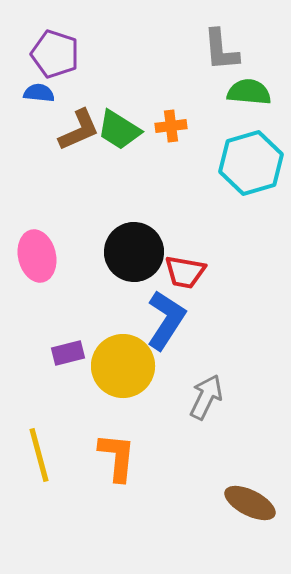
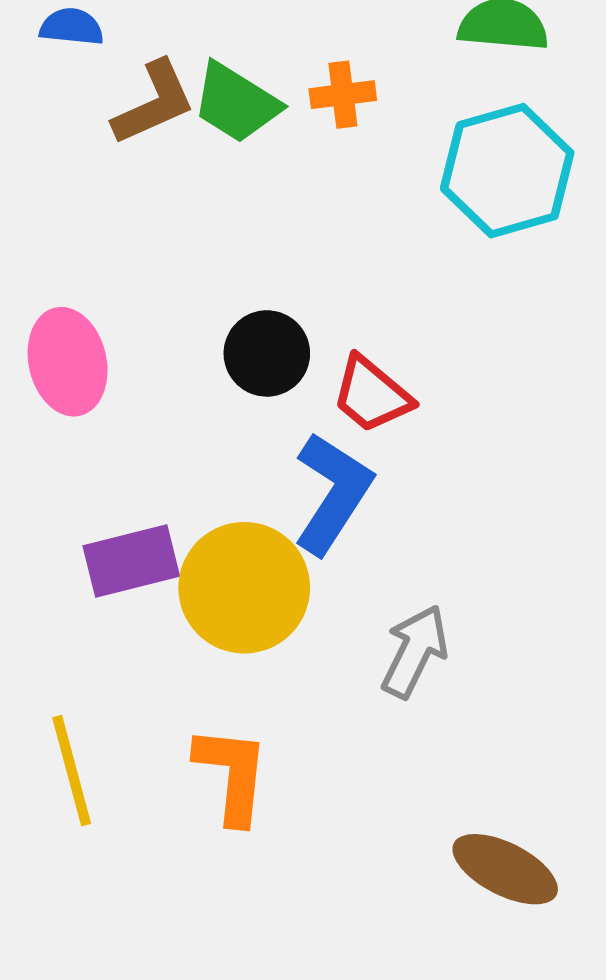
black circle: (134, 252) -> (267, 353), size x0.7
red trapezoid: (185, 272) -> (372, 395), turned 30
purple rectangle: (68, 353) -> (131, 561), size x1.4

